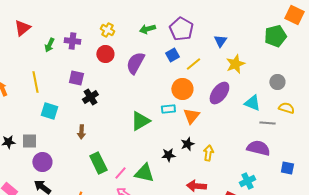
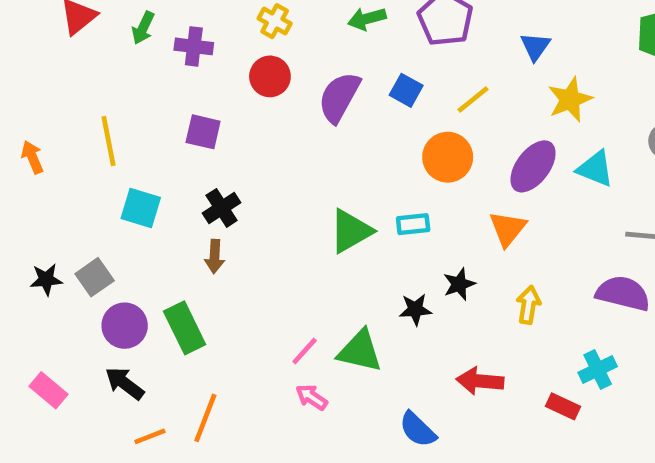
green arrow: (49, 45) -> (143, 28), moved
blue square: (172, 55) -> (406, 90), moved, turned -32
black cross: (90, 97) -> (222, 208), moved
cyan triangle: (252, 103) -> (595, 169), moved
cyan rectangle: (168, 109) -> (413, 224), moved
orange triangle: (191, 116) -> (508, 229), moved
gray square: (29, 141) -> (95, 277), turned -35
yellow arrow: (208, 153) -> (528, 305), moved
green rectangle: (98, 163) -> (185, 328), moved

